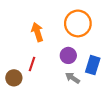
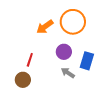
orange arrow: (37, 32) -> (45, 27), moved, turned -108
brown circle: (14, 78) -> (23, 80), moved

